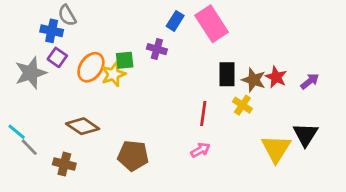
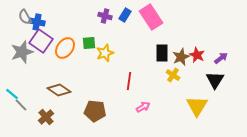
gray semicircle: (67, 15) -> (25, 17), moved
purple cross: (157, 49) -> (105, 16), moved
purple square: (57, 57) -> (41, 41), size x1.6
yellow star: (113, 74) -> (105, 53), moved
brown star: (254, 80) -> (181, 57), turned 30
red line: (203, 114) -> (129, 81), moved
black triangle: (306, 135) -> (215, 80), moved
brown cross: (64, 164) -> (46, 117), turned 35

